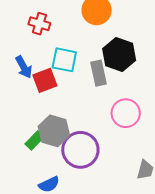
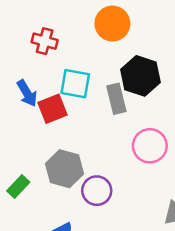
green rectangle: (35, 140) -> (18, 186), moved
purple circle: (80, 150) -> (97, 191), size x0.7

